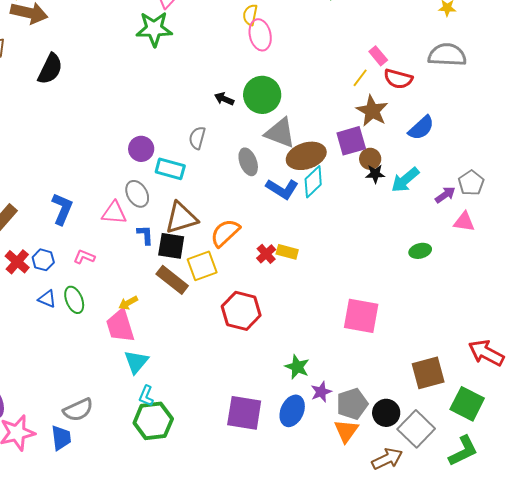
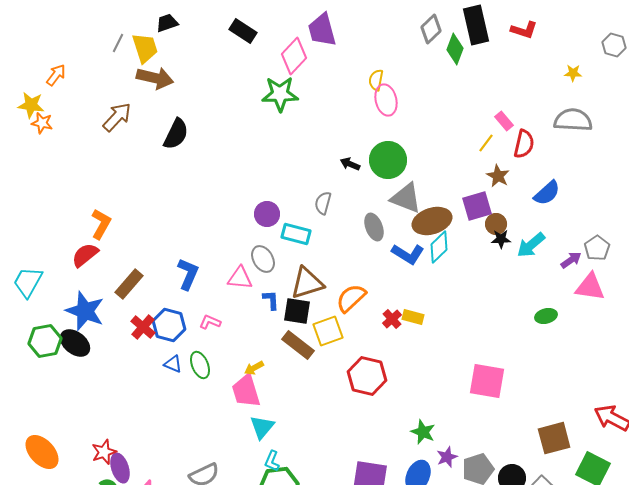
red semicircle: (398, 79) -> (524, 144), turned -92
brown star: (372, 111) -> (498, 176), size x0.7
pink triangle: (464, 222) -> (590, 287), size x1.4
blue hexagon: (43, 260) -> (169, 325), size x1.5

